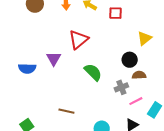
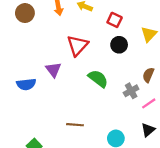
red square: (116, 13) -> (115, 20), moved, turned 32
black circle: (130, 60) -> (119, 45), moved
brown semicircle: (139, 75) -> (148, 75), turned -56

